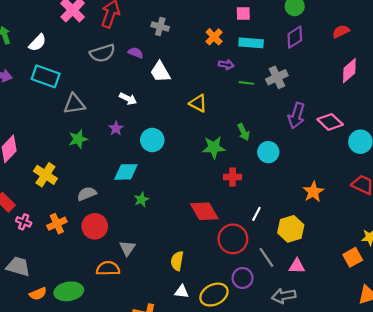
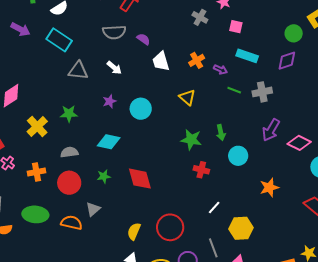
pink square: (243, 14) -> (236, 27), moved
gray cross: (160, 27) -> (200, 17), moved
orange cross: (214, 37) -> (197, 60), moved
white arrow: (128, 99) -> (114, 68), moved
pink diamond: (330, 122) -> (299, 143), turned -30
green star: (78, 139) -> (69, 114), moved
cyan circle: (152, 140) -> (141, 109), moved
orange star: (313, 192) -> (269, 187), moved
green star: (141, 199) -> (104, 176), moved
red diamond: (204, 211) -> (140, 179), moved
red circle: (233, 239) -> (170, 227), moved
green ellipse: (69, 291) -> (35, 214), moved

